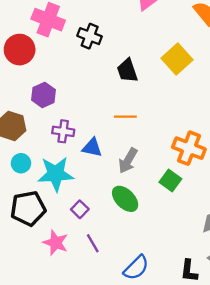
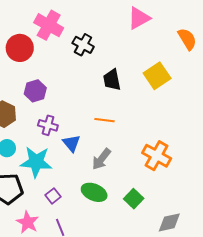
blue triangle: (92, 148) -> (71, 143), turned 30
green square: (170, 180) -> (134, 199), moved
green ellipse: (125, 199) -> (94, 192), turned -30

